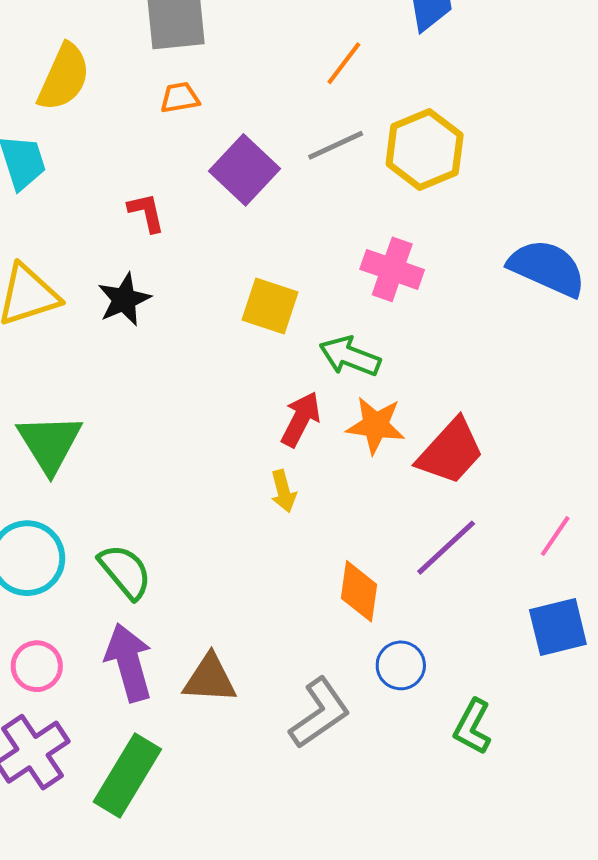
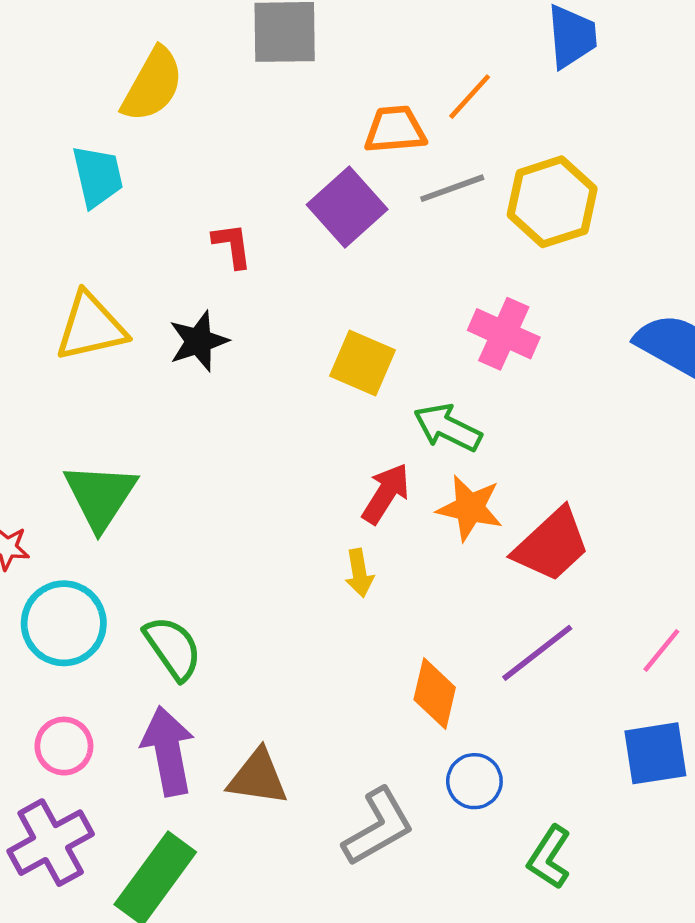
orange trapezoid: (180, 98) -> (395, 130), moved, size x1.4

